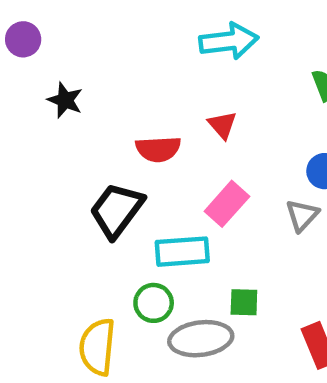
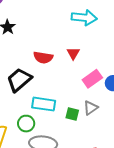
pink rectangle: (227, 204) -> (92, 79), moved
gray triangle: (302, 215) -> (91, 108), moved
green square: (244, 302) -> (72, 114), moved

